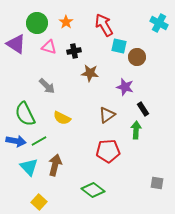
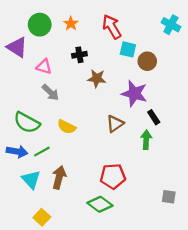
pink triangle: (49, 47) -> (44, 67), moved
purple star: (125, 87) -> (134, 93), size x1.4
green semicircle: (25, 114) -> (27, 123), turned -35
red pentagon: (108, 151) -> (113, 176), moved

